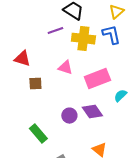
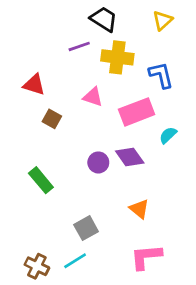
blue L-shape: (111, 35) -> (161, 75), moved
brown square: (35, 84) -> (52, 119), turned 32
green rectangle: (38, 134) -> (41, 180), moved

